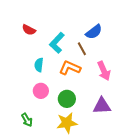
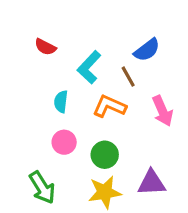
purple triangle: (102, 106) -> (152, 183), moved
green arrow: (27, 120) -> (42, 188), size x1.5

